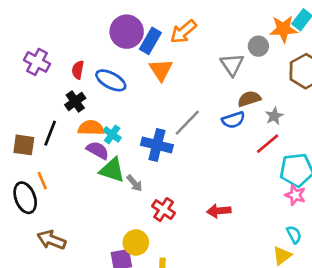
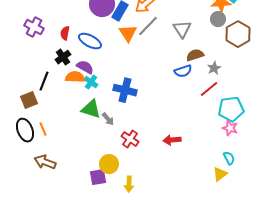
gray circle: (258, 46) -> (218, 19), moved
gray line: (187, 123) -> (148, 26), moved
brown square: (24, 145) -> (29, 100), moved, turned -30
purple semicircle: (98, 150) -> (85, 67), moved
orange line: (42, 181) -> (43, 129), moved

